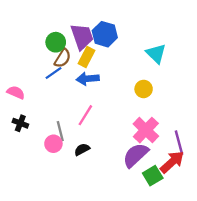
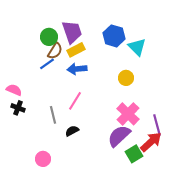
blue hexagon: (105, 34) -> (114, 36), moved
yellow rectangle: (87, 57) -> (76, 50), turned 36
pink semicircle: (16, 92) -> (14, 90), moved
pink circle: (53, 144) -> (43, 159), moved

